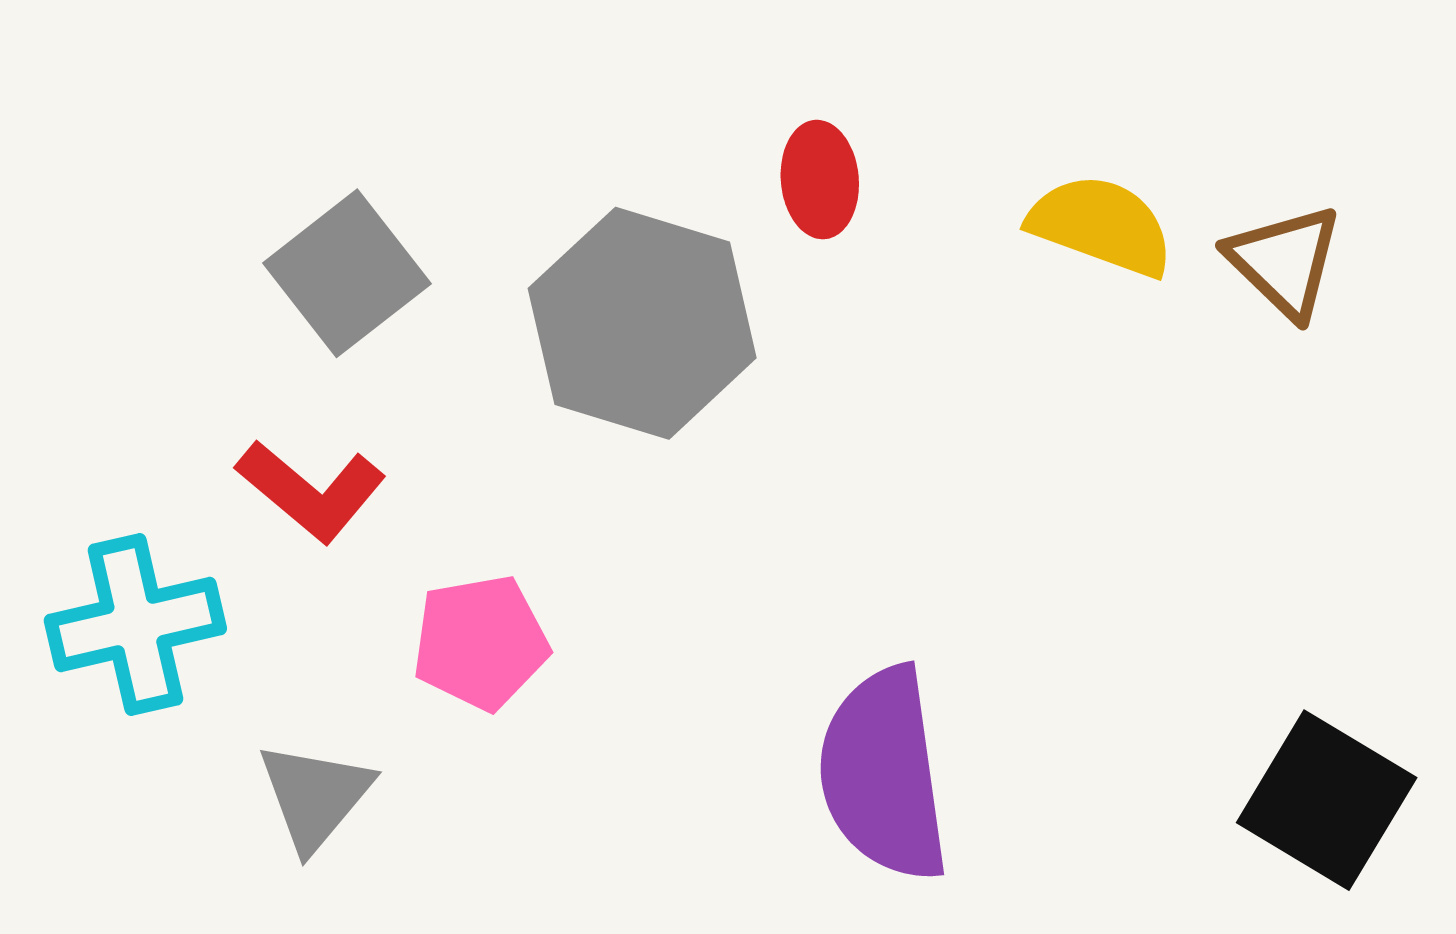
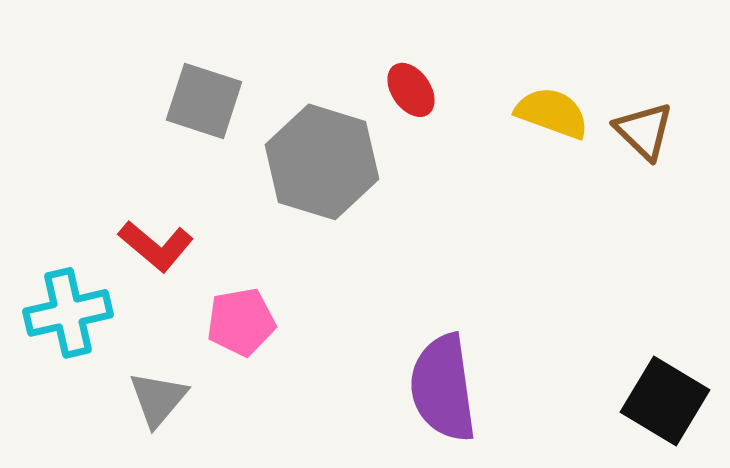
red ellipse: (820, 180) -> (411, 90), turned -30
gray square: (347, 273) -> (204, 101), moved, turned -34

